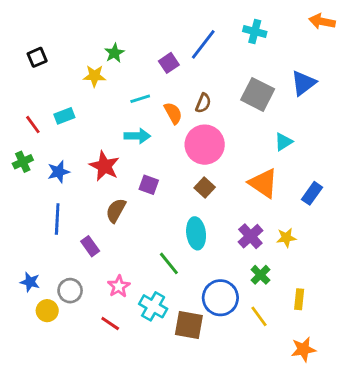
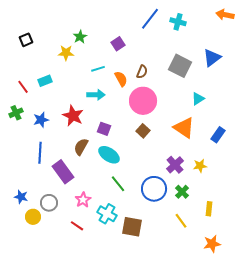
blue line: (203, 44) -> (150, 19), moved
cyan ellipse: (196, 233) -> (109, 155), moved, turned -50
purple rectangle: (90, 246) -> (63, 172), size x1.6
blue circle: (220, 298) -> (154, 189), moved

